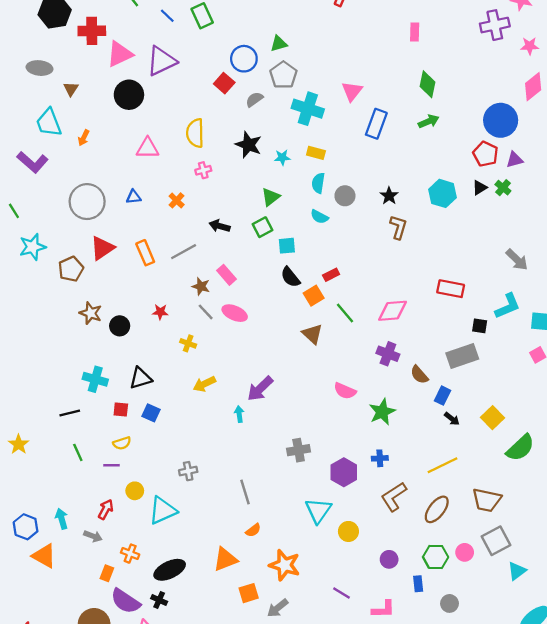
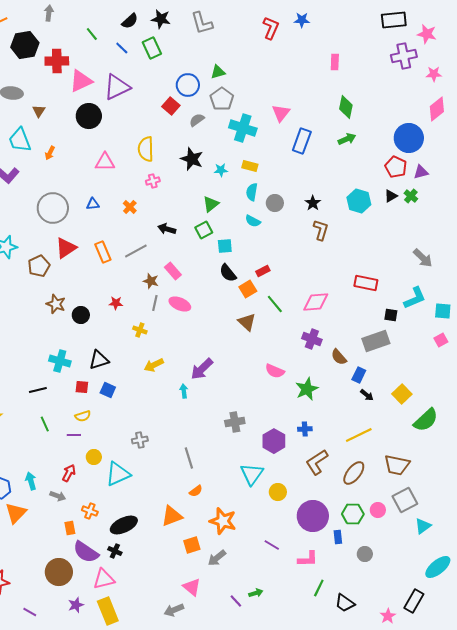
gray line: (206, 312) -> (155, 303), turned 56
orange triangle: (44, 556) -> (16, 513), turned 45
purple circle: (389, 559) -> (313, 516), size x2.0
orange rectangle: (107, 573) -> (70, 528), turned -32

